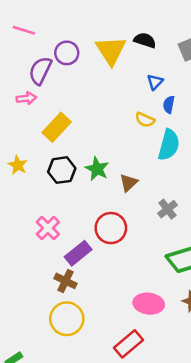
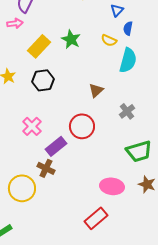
green star: (97, 169) -> (71, 39), moved
yellow circle: (67, 319) -> (22, 188), moved

